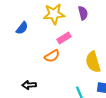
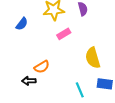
orange semicircle: (52, 56) -> (42, 67), moved

